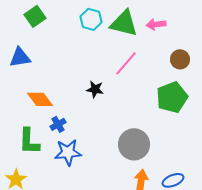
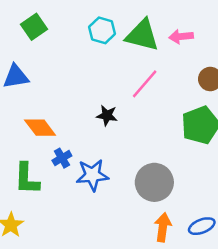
blue star: (68, 152) -> (92, 175), moved

